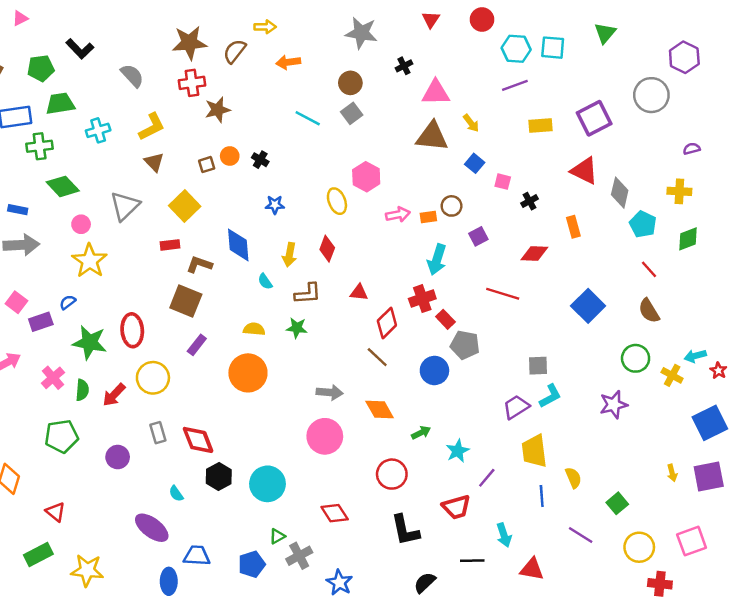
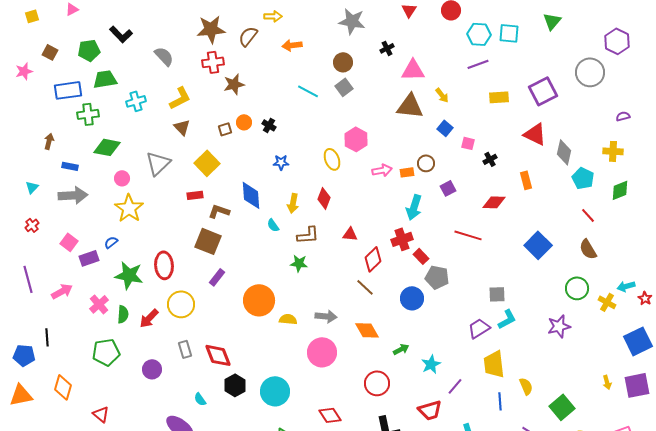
green diamond: (63, 186) -> (107, 147), turned -36
yellow semicircle: (254, 329) -> (288, 319), moved
green square: (617, 503) -> (562, 407), size x1.4

